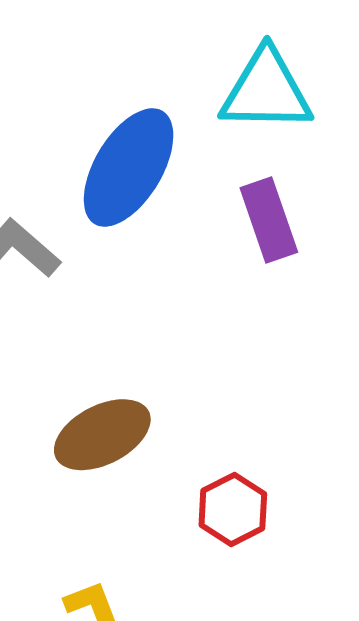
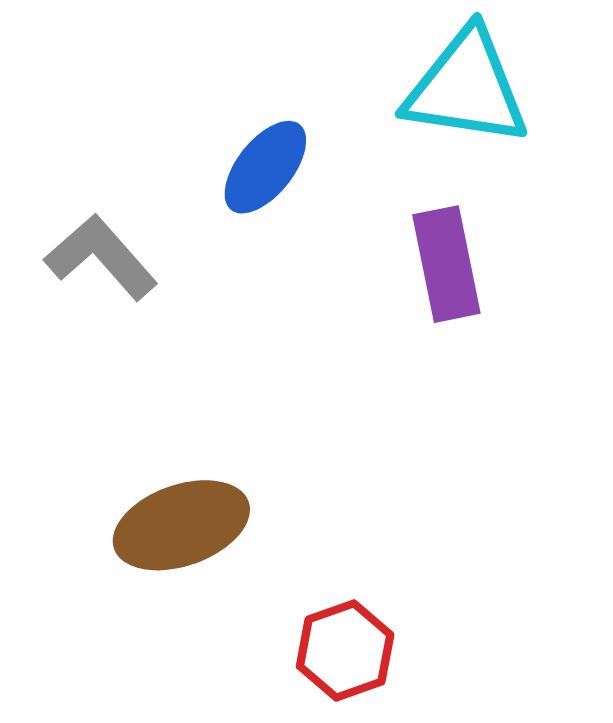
blue ellipse: (129, 167) -> (265, 167), size x0.6

